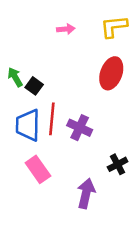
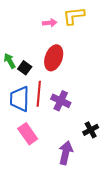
yellow L-shape: (114, 27) -> (74, 16), moved
red ellipse: (111, 73) -> (54, 58), moved

